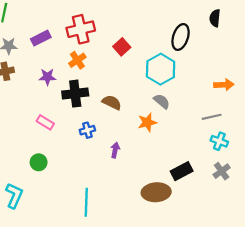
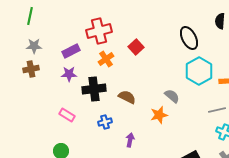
black ellipse: (181, 37) -> (189, 38), turned -45
purple rectangle: (41, 38) -> (71, 51), moved
orange cross: (77, 60) -> (106, 59), moved
cyan hexagon: (161, 69) -> (199, 71), moved

